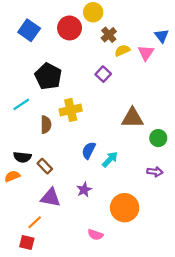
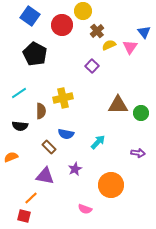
blue square: (29, 30) -> (30, 16), moved
black pentagon: (48, 76) -> (35, 54), moved
green circle: (158, 138) -> (141, 113), moved
blue semicircle: (89, 150) -> (66, 134), moved, turned -105
black semicircle: (22, 157) -> (20, 126), moved
brown rectangle: (45, 166) -> (49, 147), moved

